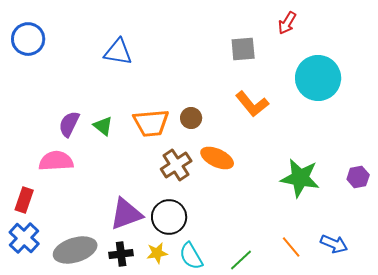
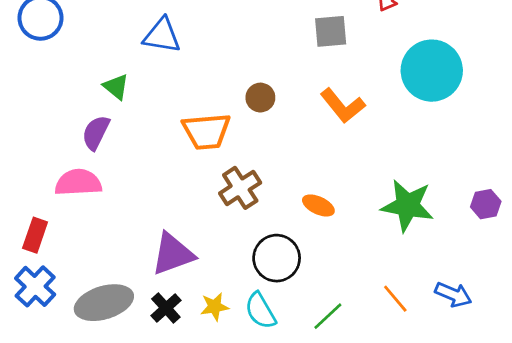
brown circle: (191, 118) -> (260, 98), moved
green triangle: (103, 126) -> (116, 87), moved
orange ellipse: (217, 158) -> (318, 205), moved, size x0.7
black circle: (169, 217) -> (277, 258), moved
black cross: (121, 254) -> (166, 308), turned -35

